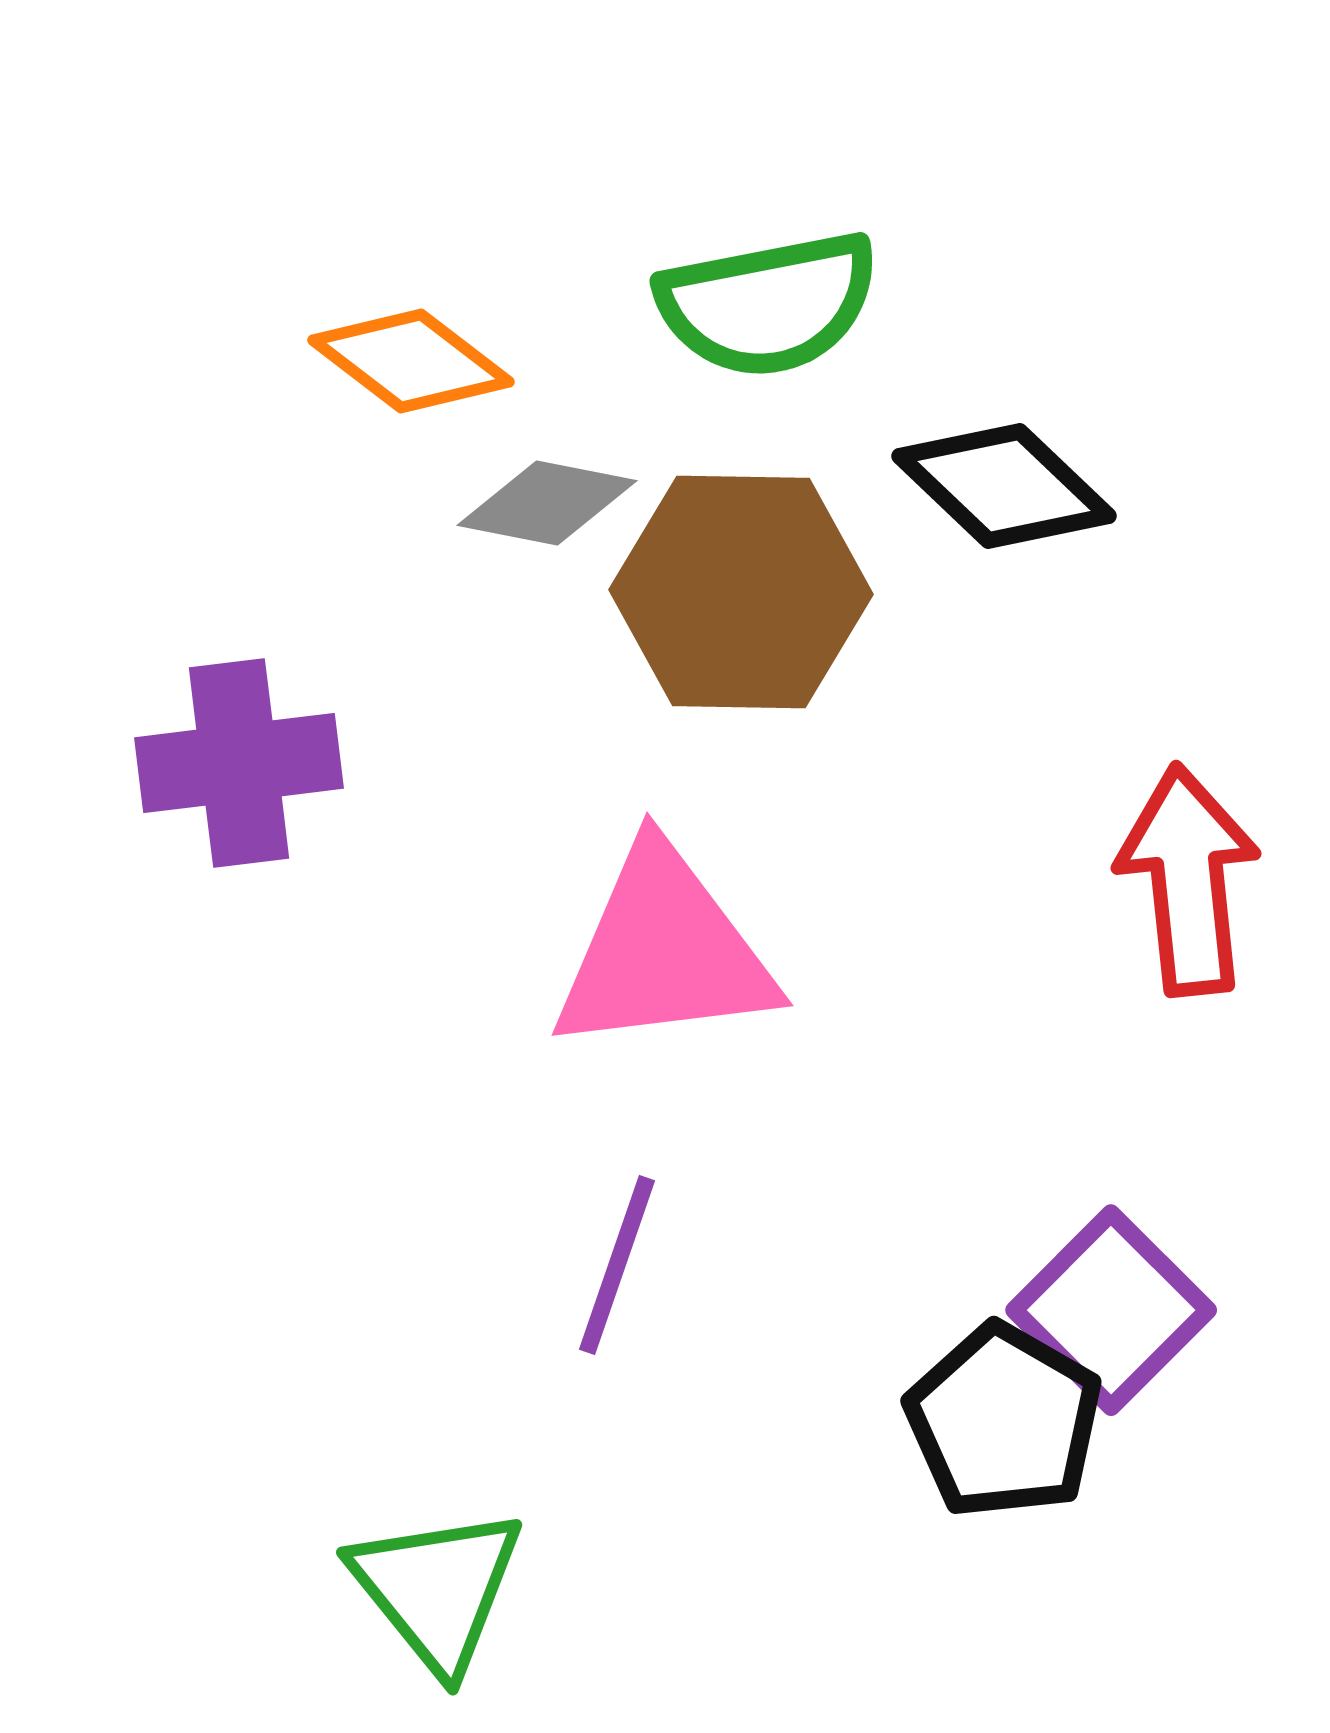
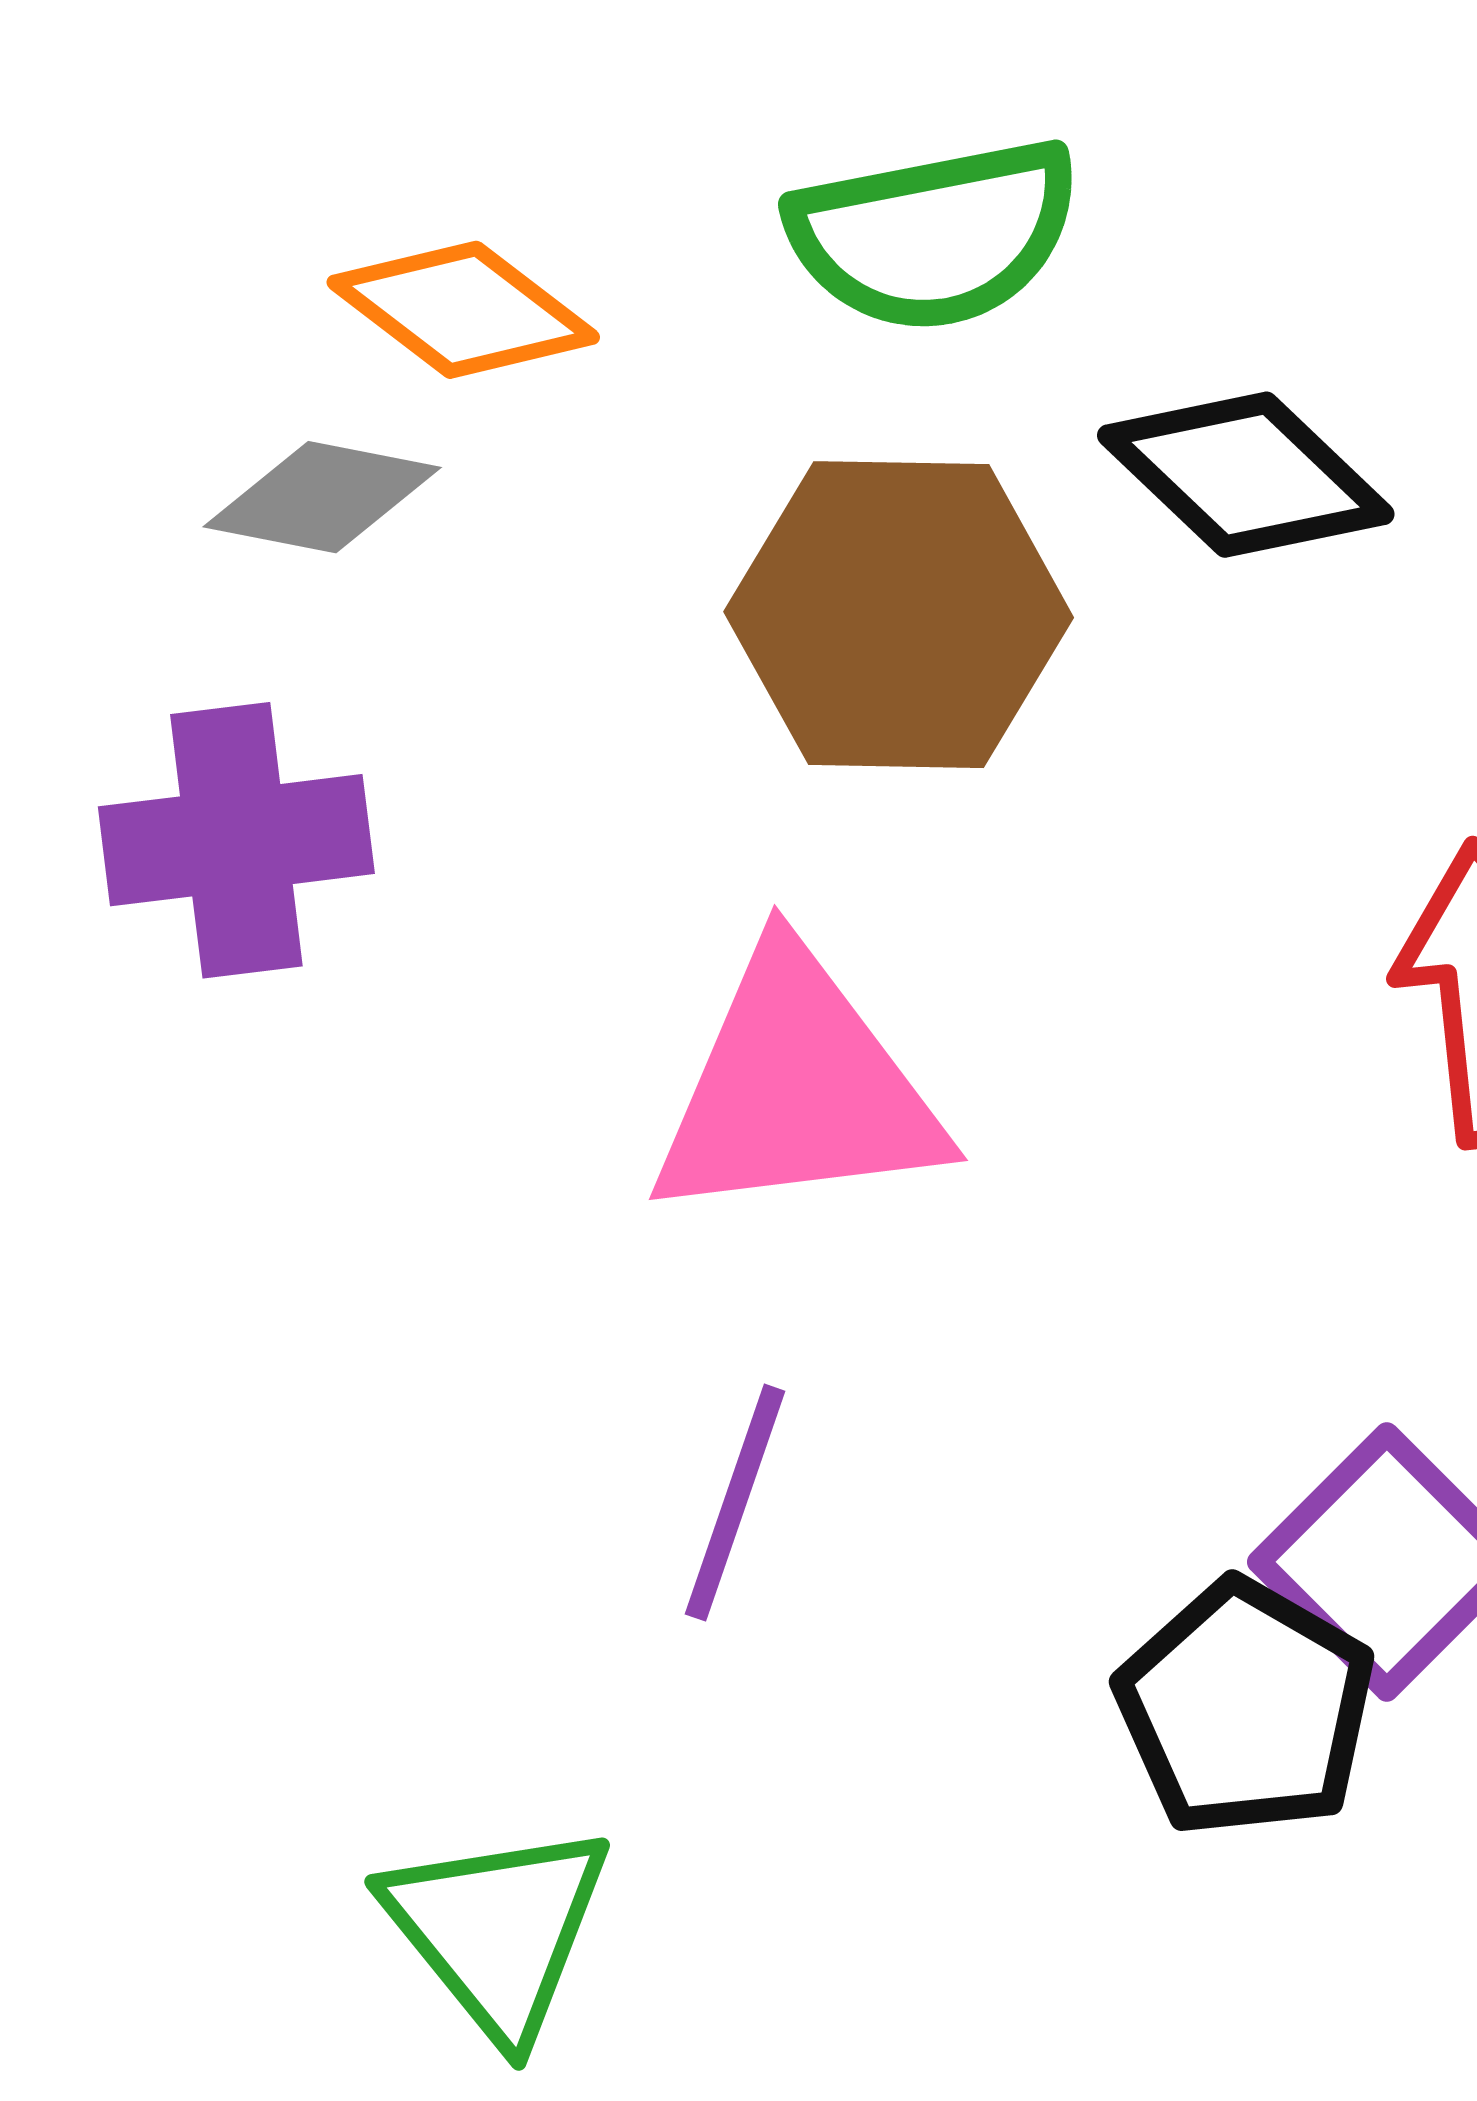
gray diamond: (547, 503) -> (322, 497), moved

